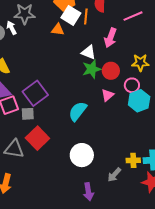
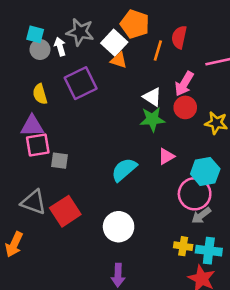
white square: (71, 15) -> (114, 43), moved
red circle: (111, 71) -> (185, 107), moved
pink circle: (132, 85) -> (195, 194), moved, size x1.6
purple square: (35, 93) -> (81, 83), moved
red square: (37, 138) -> (65, 211), moved
gray arrow: (114, 175) -> (201, 216), moved

